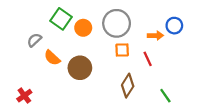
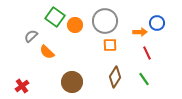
red line: (148, 59) -> (147, 53), moved
brown circle: (80, 68) -> (72, 82), moved
green line: (165, 96) -> (144, 79), moved

